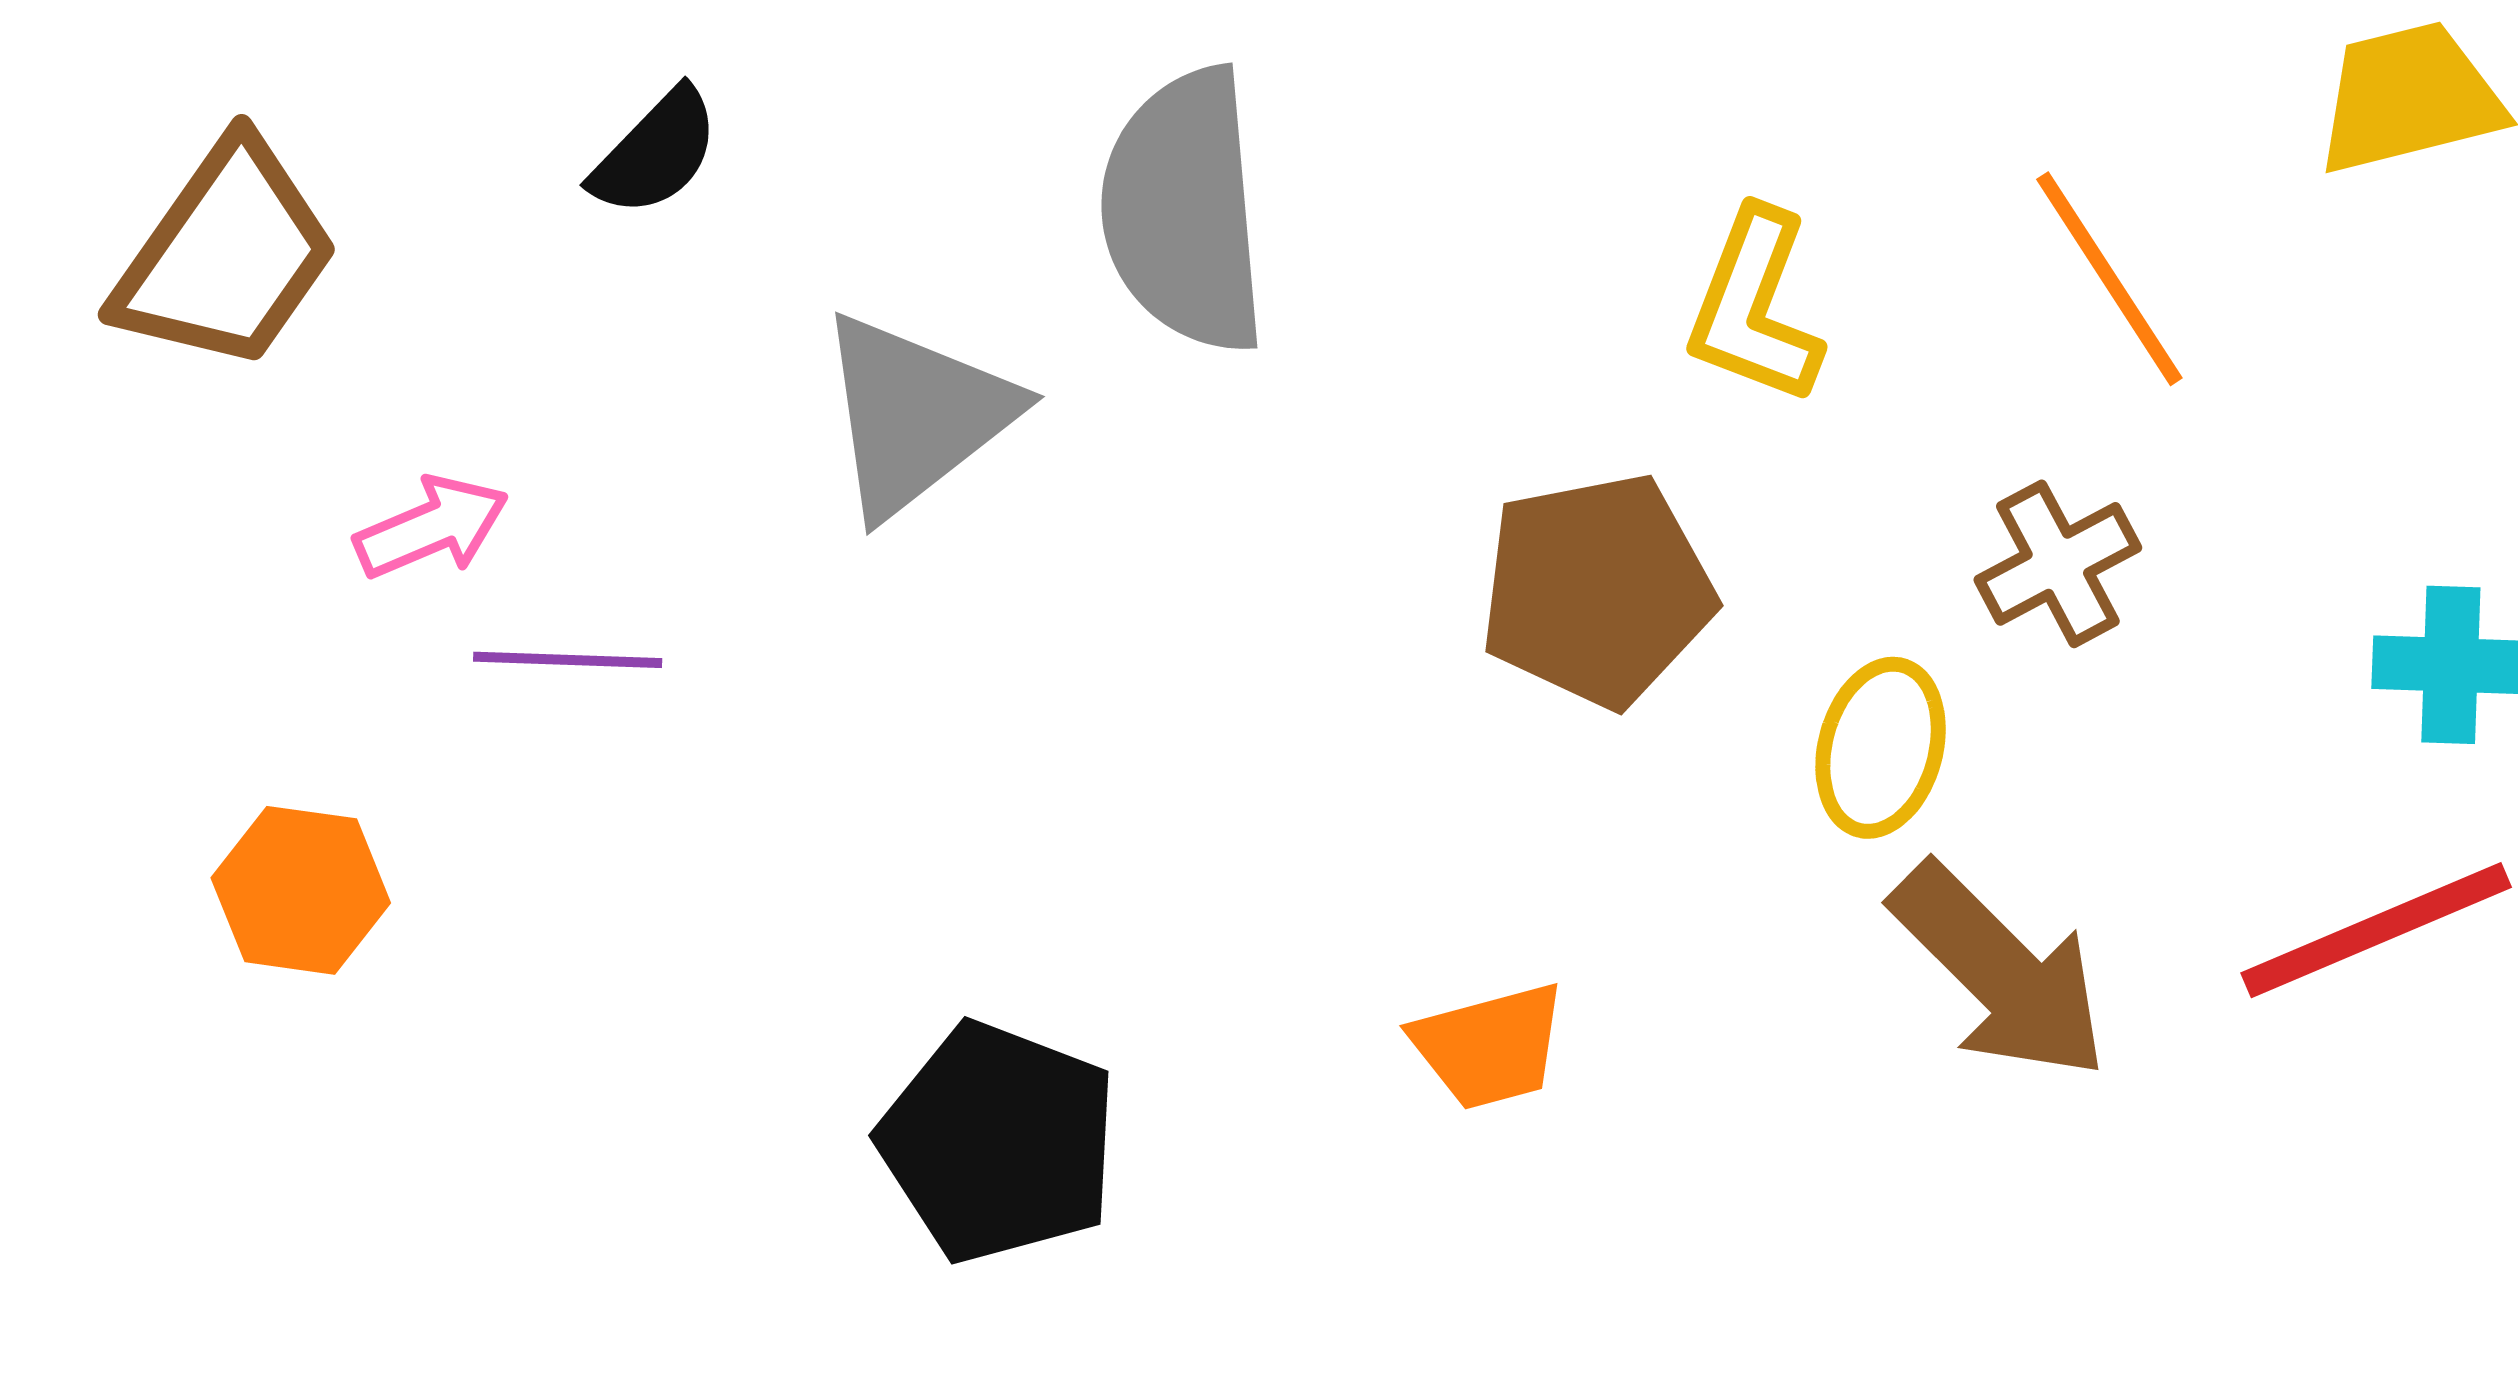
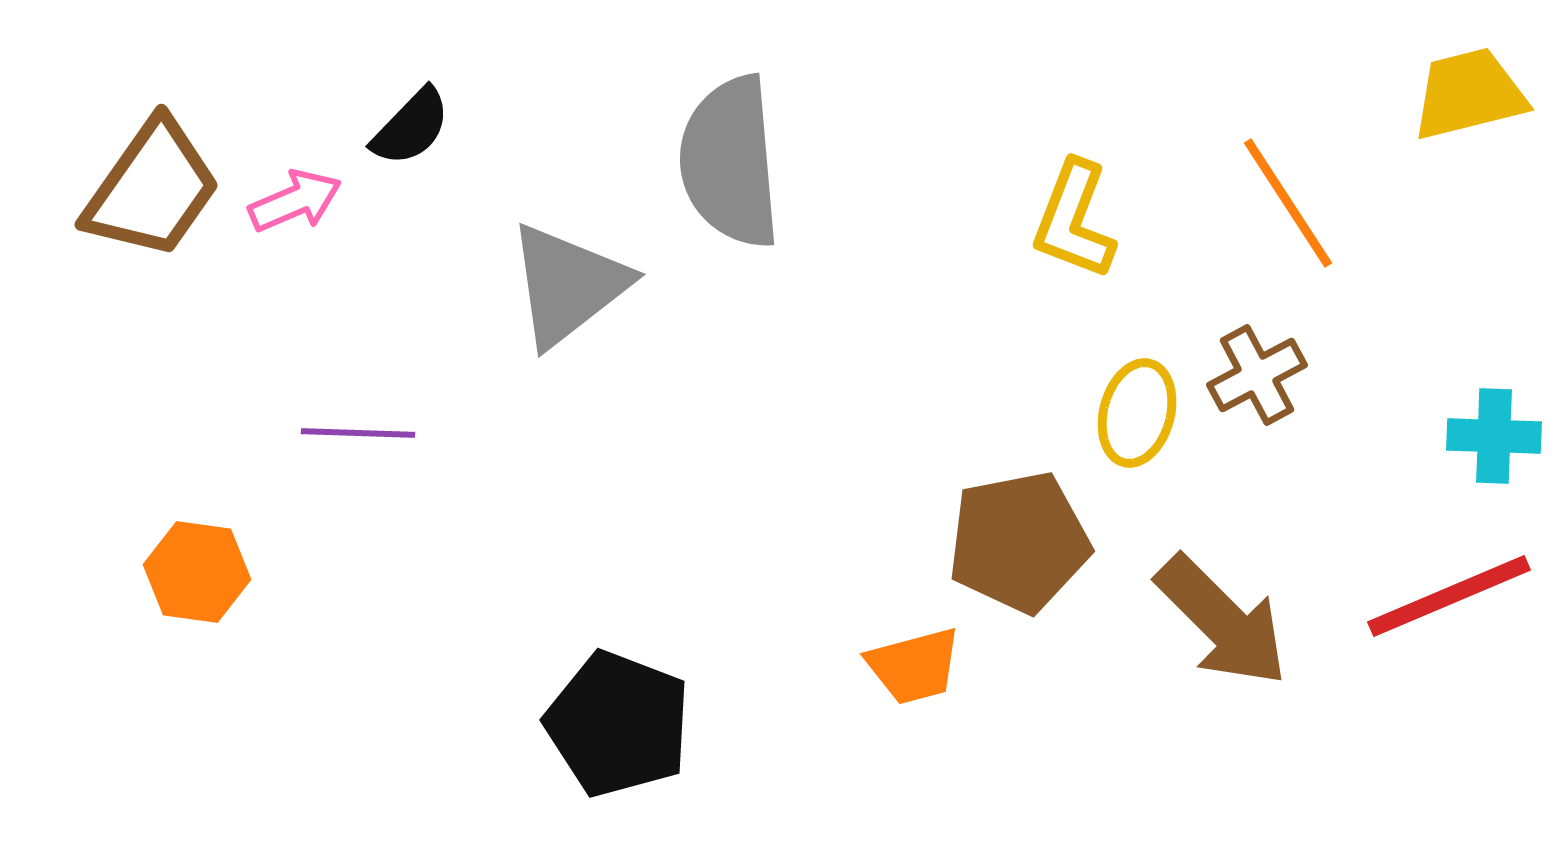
pink arrow: (432, 527) -> (295, 201), moved
brown pentagon: (1597, 590) -> (1019, 542), moved
yellow ellipse: (1881, 748) -> (1137, 413), moved

